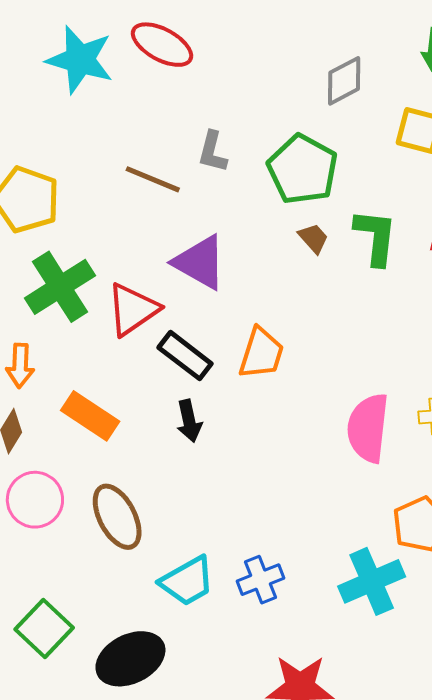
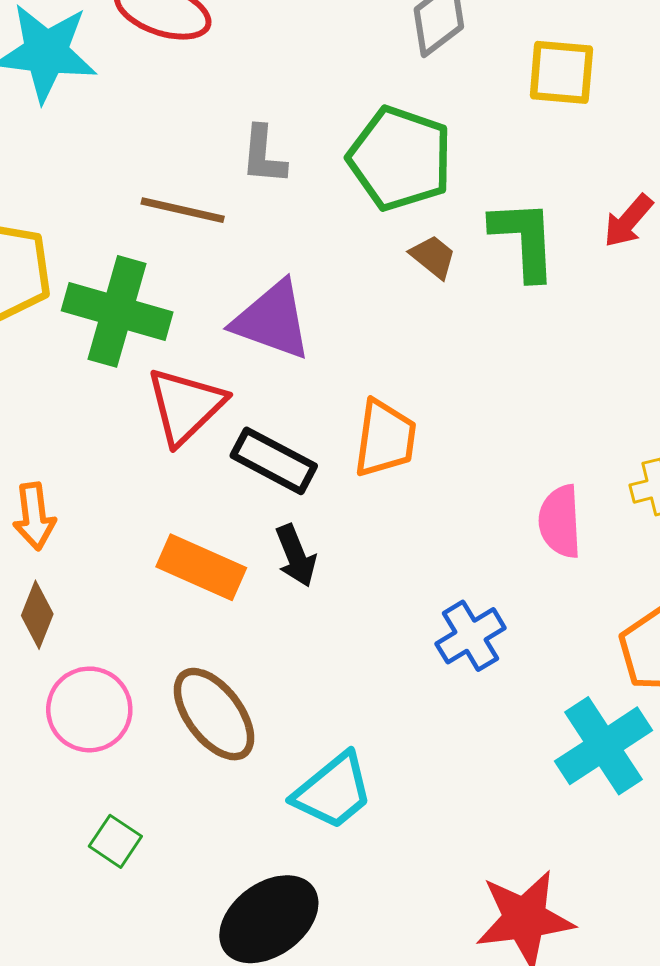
green cross: (60, 287) -> (117, 311), moved, turned -32
orange rectangle: (90, 416) -> (201, 567), moved
pink semicircle: (368, 428) -> (560, 521), size x0.7
blue cross: (261, 580) -> (471, 636), moved
green square: (44, 628) -> (115, 841), moved, size x0.6

